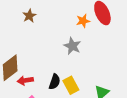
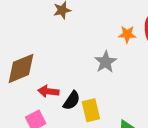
red arrow: (25, 80) -> (48, 91), moved

